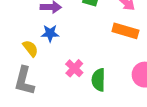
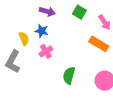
pink cross: (74, 68) -> (46, 51), moved

